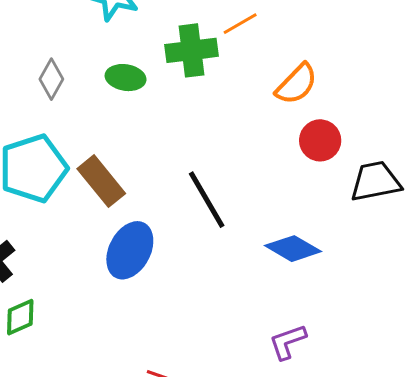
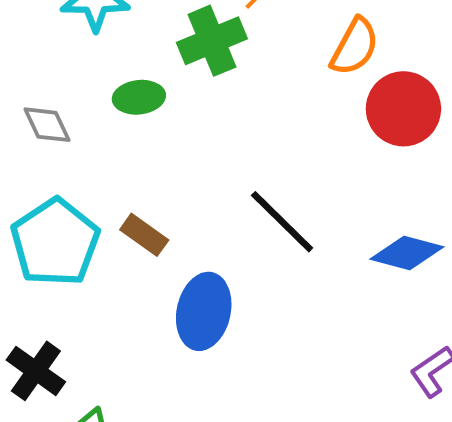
gray diamond: (51, 79) -> (47, 125), turned -39
red circle: (320, 140) -> (403, 109), size x1.4
brown rectangle: (101, 181) -> (144, 235), size x0.7

